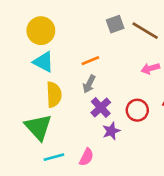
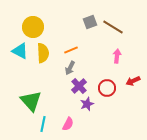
cyan triangle: (43, 62) -> (20, 51), moved
pink arrow: (150, 68) -> (117, 56), turned 112
yellow semicircle: (54, 95) -> (43, 53), moved
cyan line: (54, 157) -> (43, 124), turned -63

